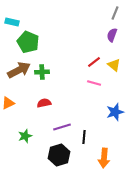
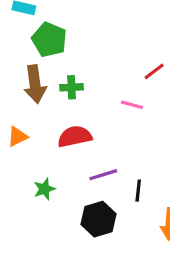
brown arrow: (19, 70) -> (35, 84), turned 110
pink line: (94, 83) -> (132, 105), moved
red semicircle: (44, 103) -> (75, 137), size x1.5

